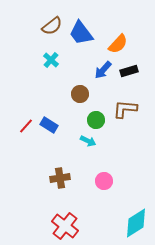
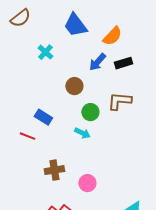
brown semicircle: (52, 26) -> (20, 18), moved
red line: (26, 126) -> (27, 136), moved, turned 70
pink circle: (104, 181) -> (87, 183), moved

